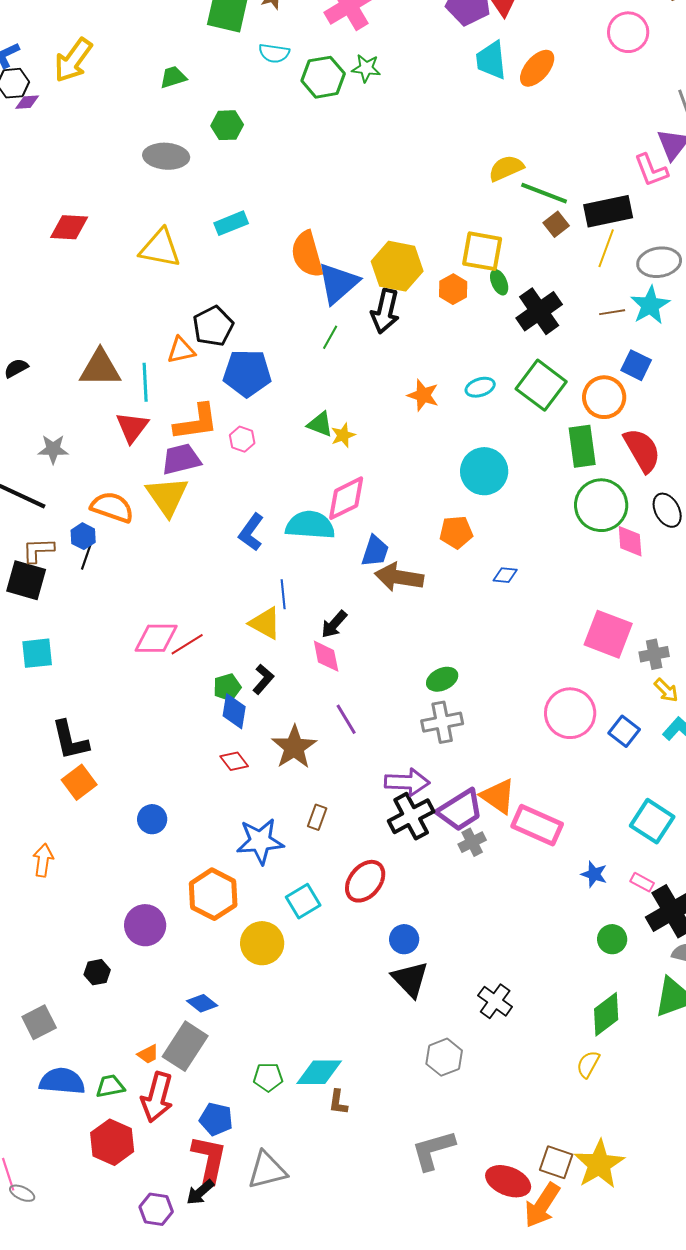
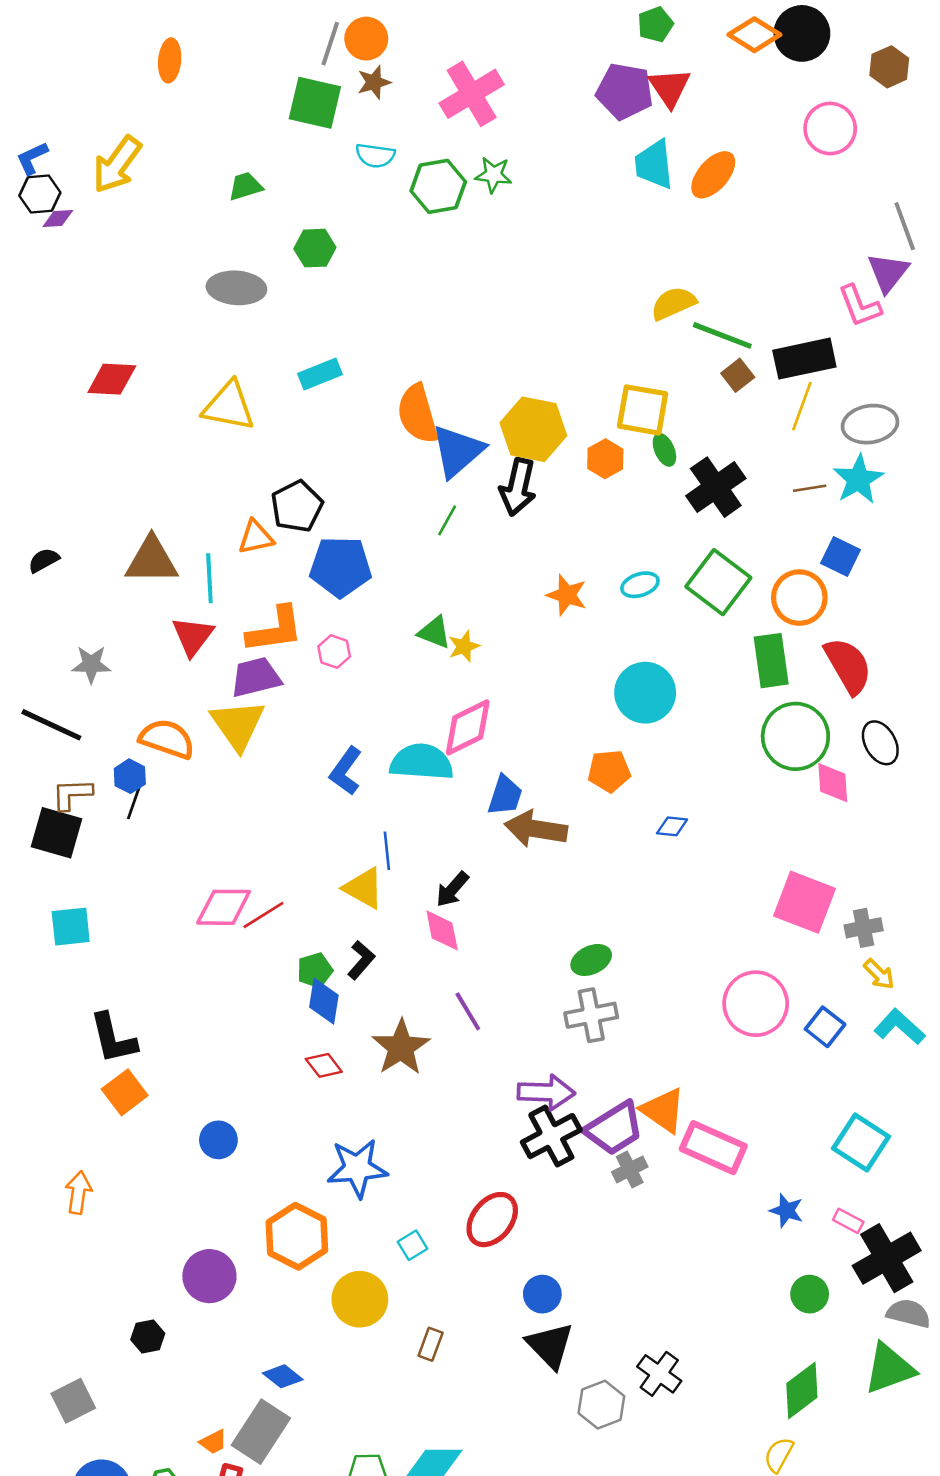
brown rectangle: (317, 817) -> (431, 1344), moved
cyan square: (303, 901) -> (413, 1245), size x0.7
gray hexagon: (444, 1057) -> (601, 1405), moved

